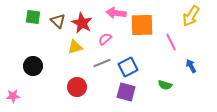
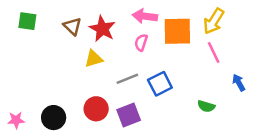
yellow arrow: (191, 16) -> (214, 21), moved
green square: (33, 17) -> (27, 21), moved
pink semicircle: (105, 39) -> (141, 42), moved, turned -32
black circle: (33, 66) -> (54, 118), moved
purple square: (126, 92) -> (129, 115), moved, turned -36

